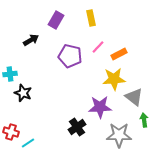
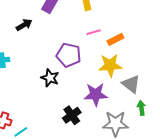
pink line: (98, 47) -> (94, 32), turned 32
purple pentagon: (70, 56) -> (69, 55), moved
black star: (23, 93) -> (50, 78), moved

